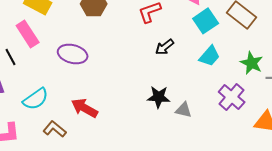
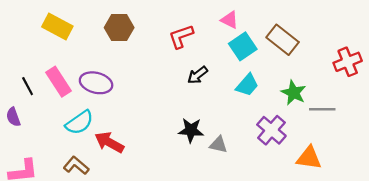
pink rectangle: (28, 34) -> (58, 82), moved
cyan semicircle: (36, 99) -> (79, 123), moved

